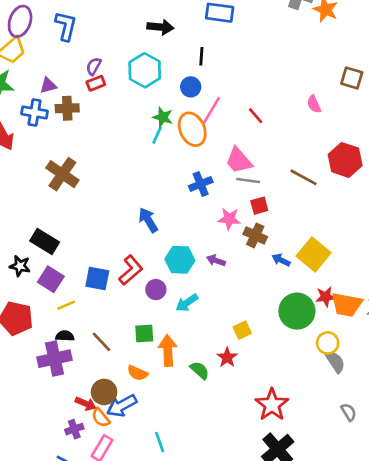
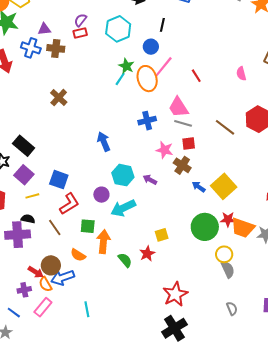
brown cross: (62, 174) -> (59, 98), moved, size x0.7
red L-shape: (131, 270) -> (69, 204), moved
cyan arrow: (187, 303) -> (123, 208), size x1.4

